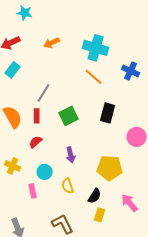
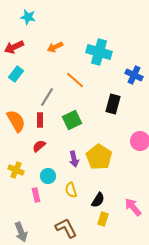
orange line: (94, 77) -> (75, 80), moved
black rectangle: (108, 113) -> (113, 104), moved
yellow pentagon: (110, 168) -> (99, 157), moved, turned 30

